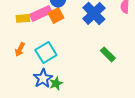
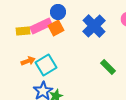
orange arrow: (20, 49) -> (28, 61), moved, turned -136

